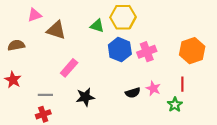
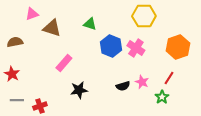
yellow hexagon: (123, 17) -> (144, 16), moved
pink cross: (147, 52) -> (136, 48), turned -36
red line: (182, 84) -> (169, 78), turned 32
gray line: (45, 95) -> (17, 100), moved

